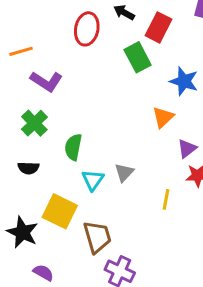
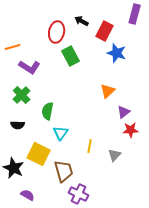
green rectangle: (138, 57) -> (71, 56), moved
blue star: (184, 81) -> (117, 53), moved
gray triangle: (124, 172) -> (115, 155), moved
yellow line: (166, 199) -> (90, 146), moved

